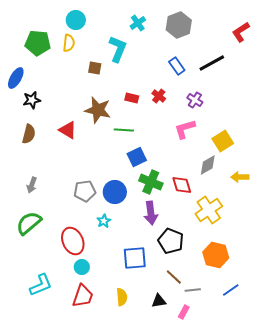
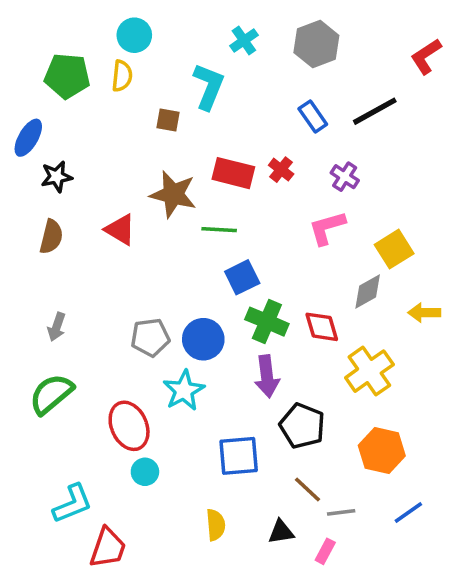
red rectangle: (132, 98) -> (233, 173), size x1.6
cyan star: (104, 221) -> (184, 390), size x1.6
red trapezoid: (83, 296) -> (108, 548), moved

